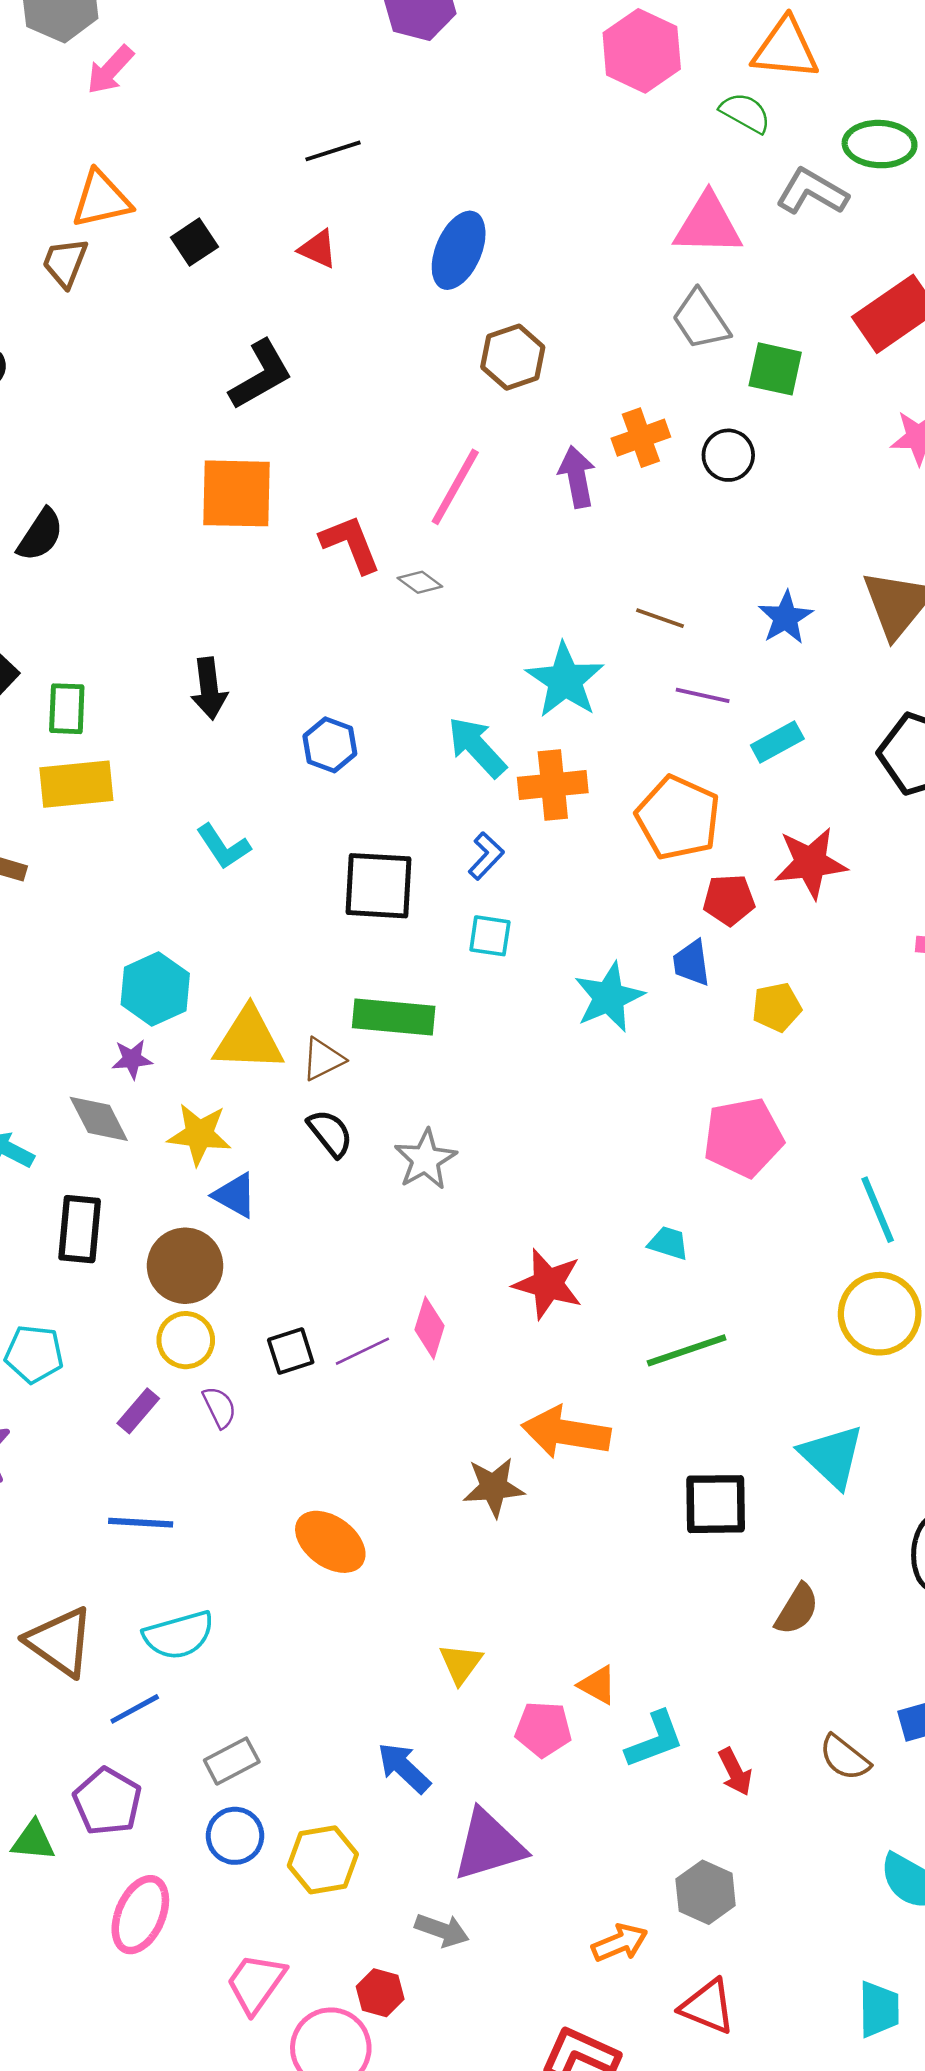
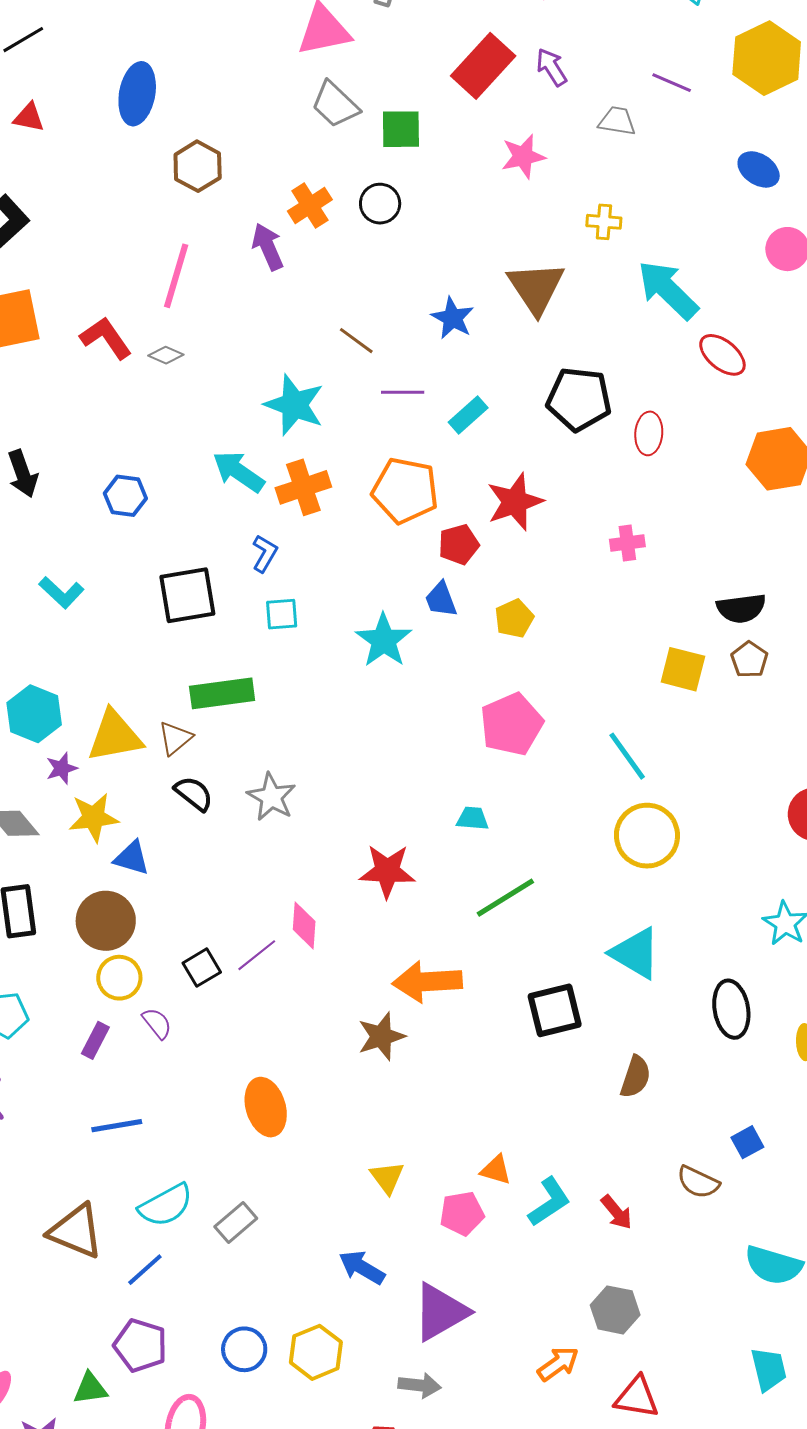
brown line: (660, 618) -> (356, 341), turned 30
purple star: (132, 1059) -> (62, 768), moved
orange ellipse: (330, 1542) -> (266, 1107), turned 50
gray rectangle: (232, 1761) -> (236, 1222), moved

